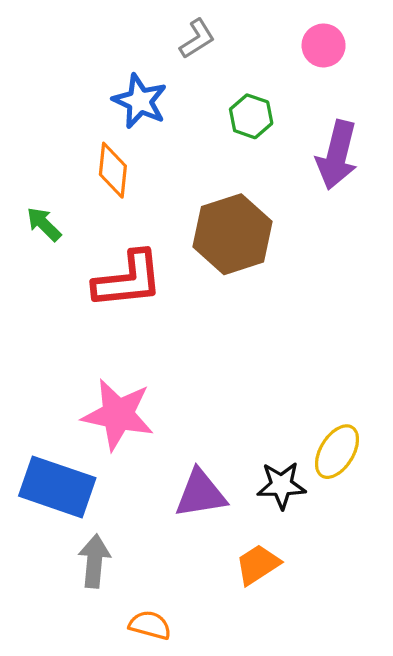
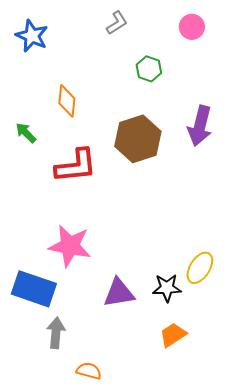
blue star: (140, 101) -> (32, 36), moved
purple arrow: (337, 155) -> (200, 126), moved
orange trapezoid: (258, 564) -> (173, 335), moved

